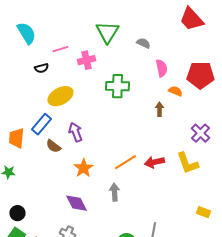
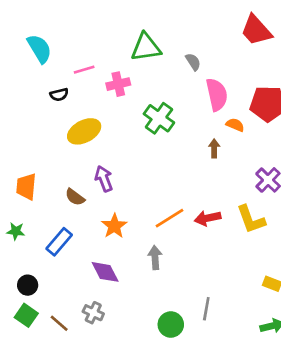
green triangle: (107, 32) -> (146, 47), turned 50
gray semicircle: (143, 43) -> (193, 62), turned 32
pink semicircle: (161, 68) -> (217, 95), size x1.4
green cross: (117, 86) -> (159, 118), turned 35
blue rectangle: (41, 124) -> (59, 242), moved

